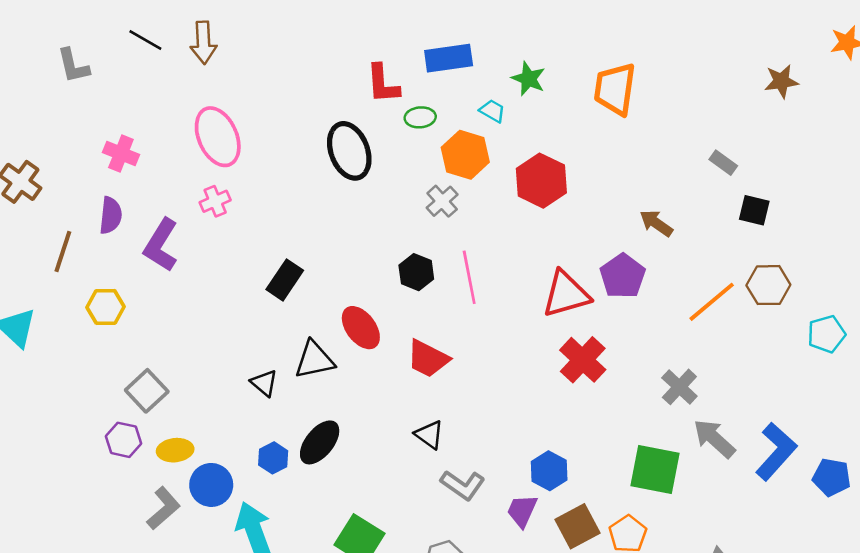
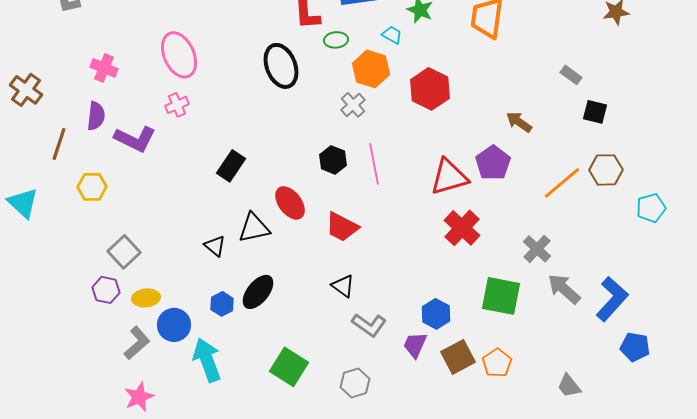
purple L-shape: (161, 245) -> (135, 139), turned -96
green square: (655, 469) -> (501, 296), moved
blue pentagon: (832, 477) -> (635, 347), moved

